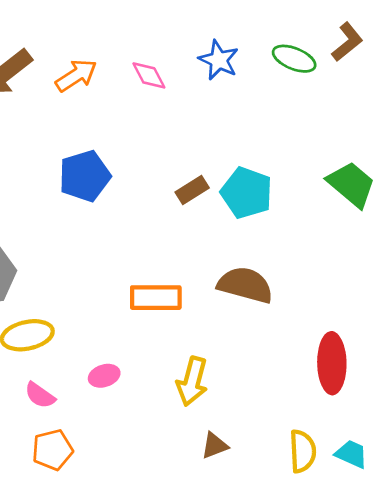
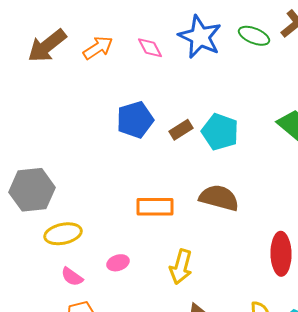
blue star: (219, 60) -> (200, 37), size x1.5
blue pentagon: (85, 176) -> (135, 120), moved

